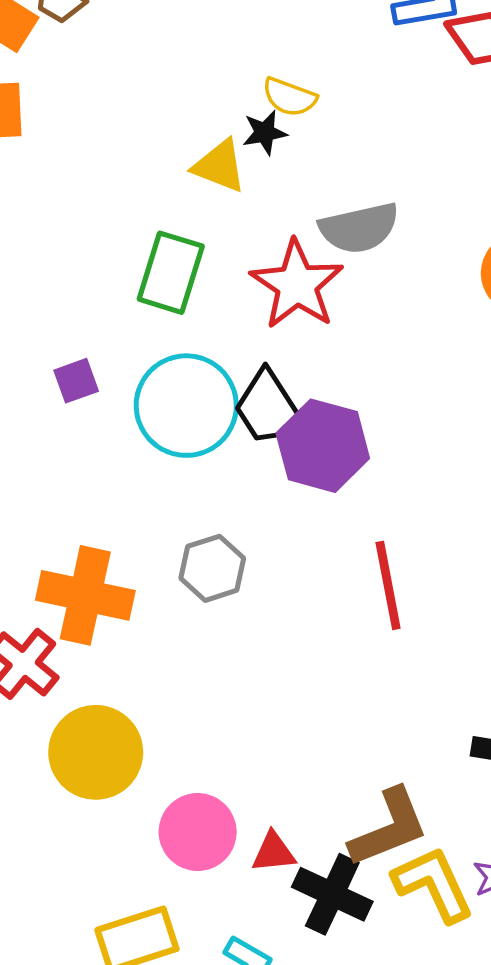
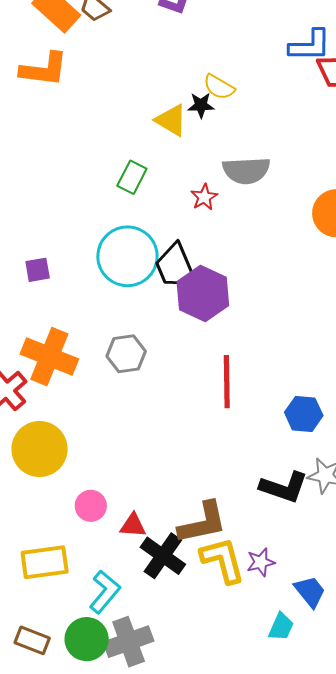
green rectangle: (171, 273) -> (132, 177), size x0.7
red star: (297, 285) -> (204, 197), size x0.5
purple square: (76, 381) -> (38, 270), moved
pink circle: (198, 832) -> (91, 506), size x0.7

